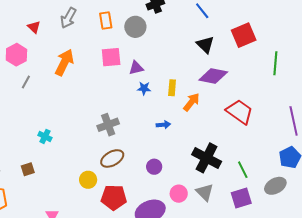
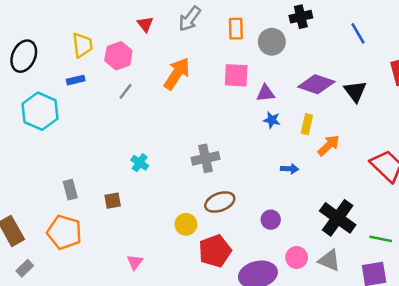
black triangle: (205, 45) -> (355, 91), moved
purple diamond: (213, 76) -> (316, 84), moved
gray cross: (108, 125) -> (206, 158), moved
green line: (243, 170) -> (381, 239), turned -60
gray triangle: (205, 192) -> (329, 260), turned -30
red pentagon: (114, 197) -> (215, 251), turned -30

